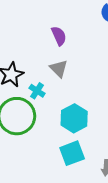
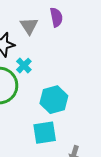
gray triangle: (59, 69) -> (29, 26), moved

